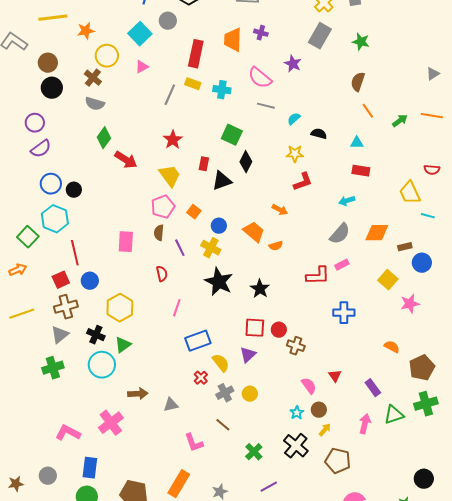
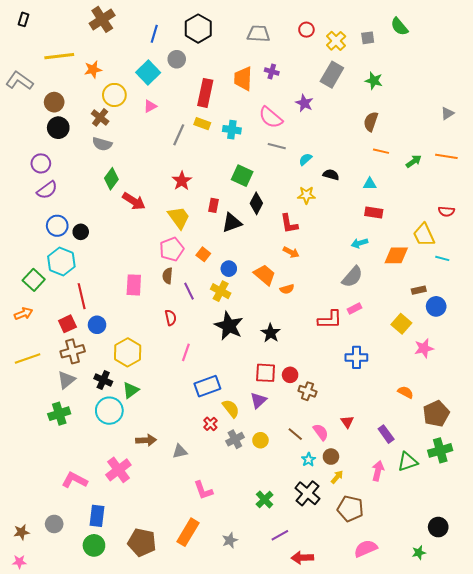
orange line: (368, 111) -> (381, 151), turned -42
red L-shape: (303, 182) -> (289, 224), moved, turned 100
orange diamond: (377, 233) -> (396, 255), moved
brown line: (223, 425) -> (295, 434), moved

